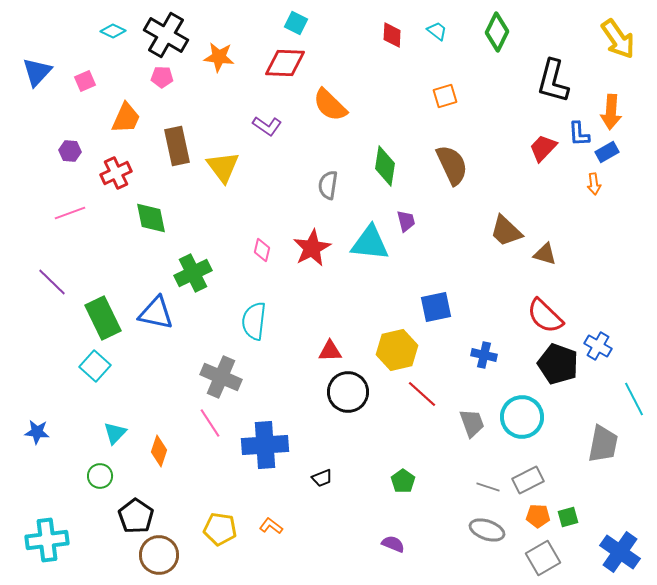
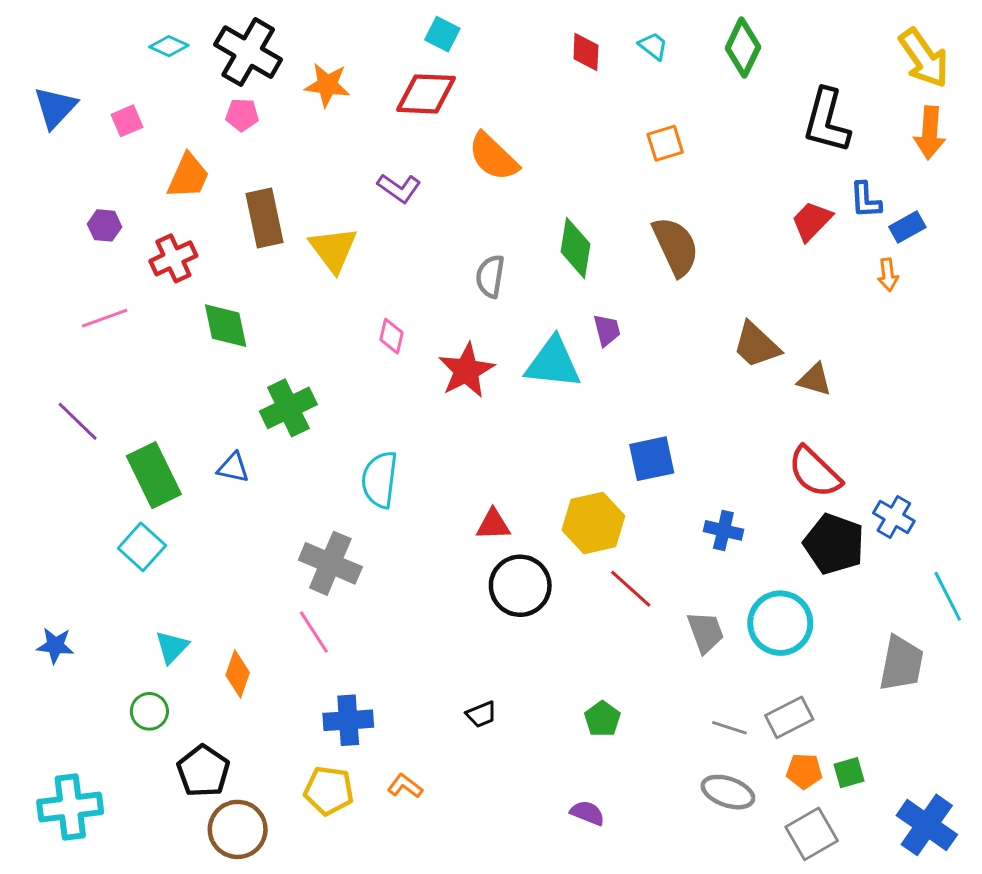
orange arrow: (611, 112) -> (930, 133), moved
pink diamond: (262, 250) -> (392, 336), moved
blue triangle: (156, 313) -> (233, 468), size x0.6
blue cross: (265, 445) -> (348, 720), moved, size x0.7

